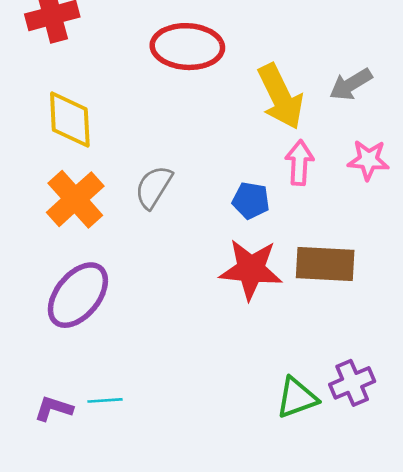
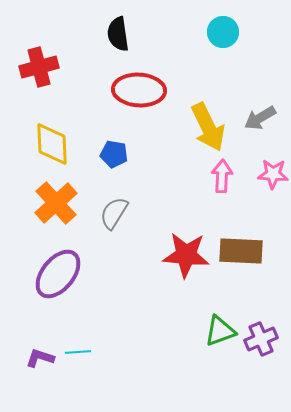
gray semicircle: (154, 187) -> (114, 213), moved
blue pentagon: (251, 201) -> (114, 154), moved
green triangle: (297, 398) -> (220, 331), moved

